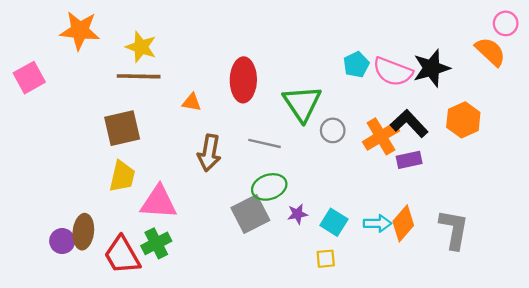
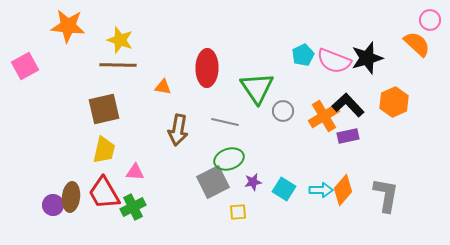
pink triangle: (159, 202) -> (135, 172), size x0.6
red trapezoid: (122, 255) -> (104, 193), moved
yellow square: (326, 259) -> (238, 212), moved

